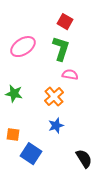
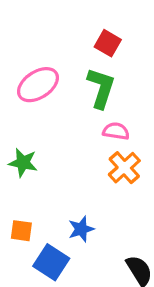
orange cross: (54, 97) -> (124, 168), moved
blue star: (56, 126) -> (81, 229), moved

